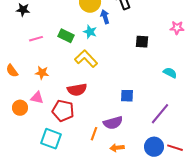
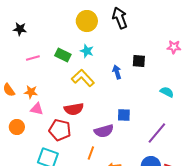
blue arrow: (105, 17) -> (117, 72), moved
orange star: (42, 73) -> (31, 92), moved
pink triangle: (37, 98) -> (37, 109), moved
purple semicircle: (113, 123) -> (104, 131), moved

